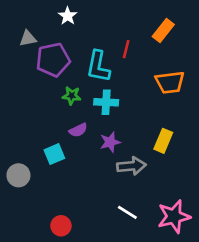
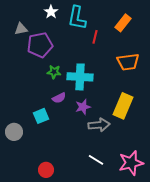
cyan L-shape: (98, 66) -> (77, 18), moved
cyan cross: (106, 102) -> (80, 77), size x1.4
yellow rectangle: (163, 141) -> (123, 106), size x1.4

